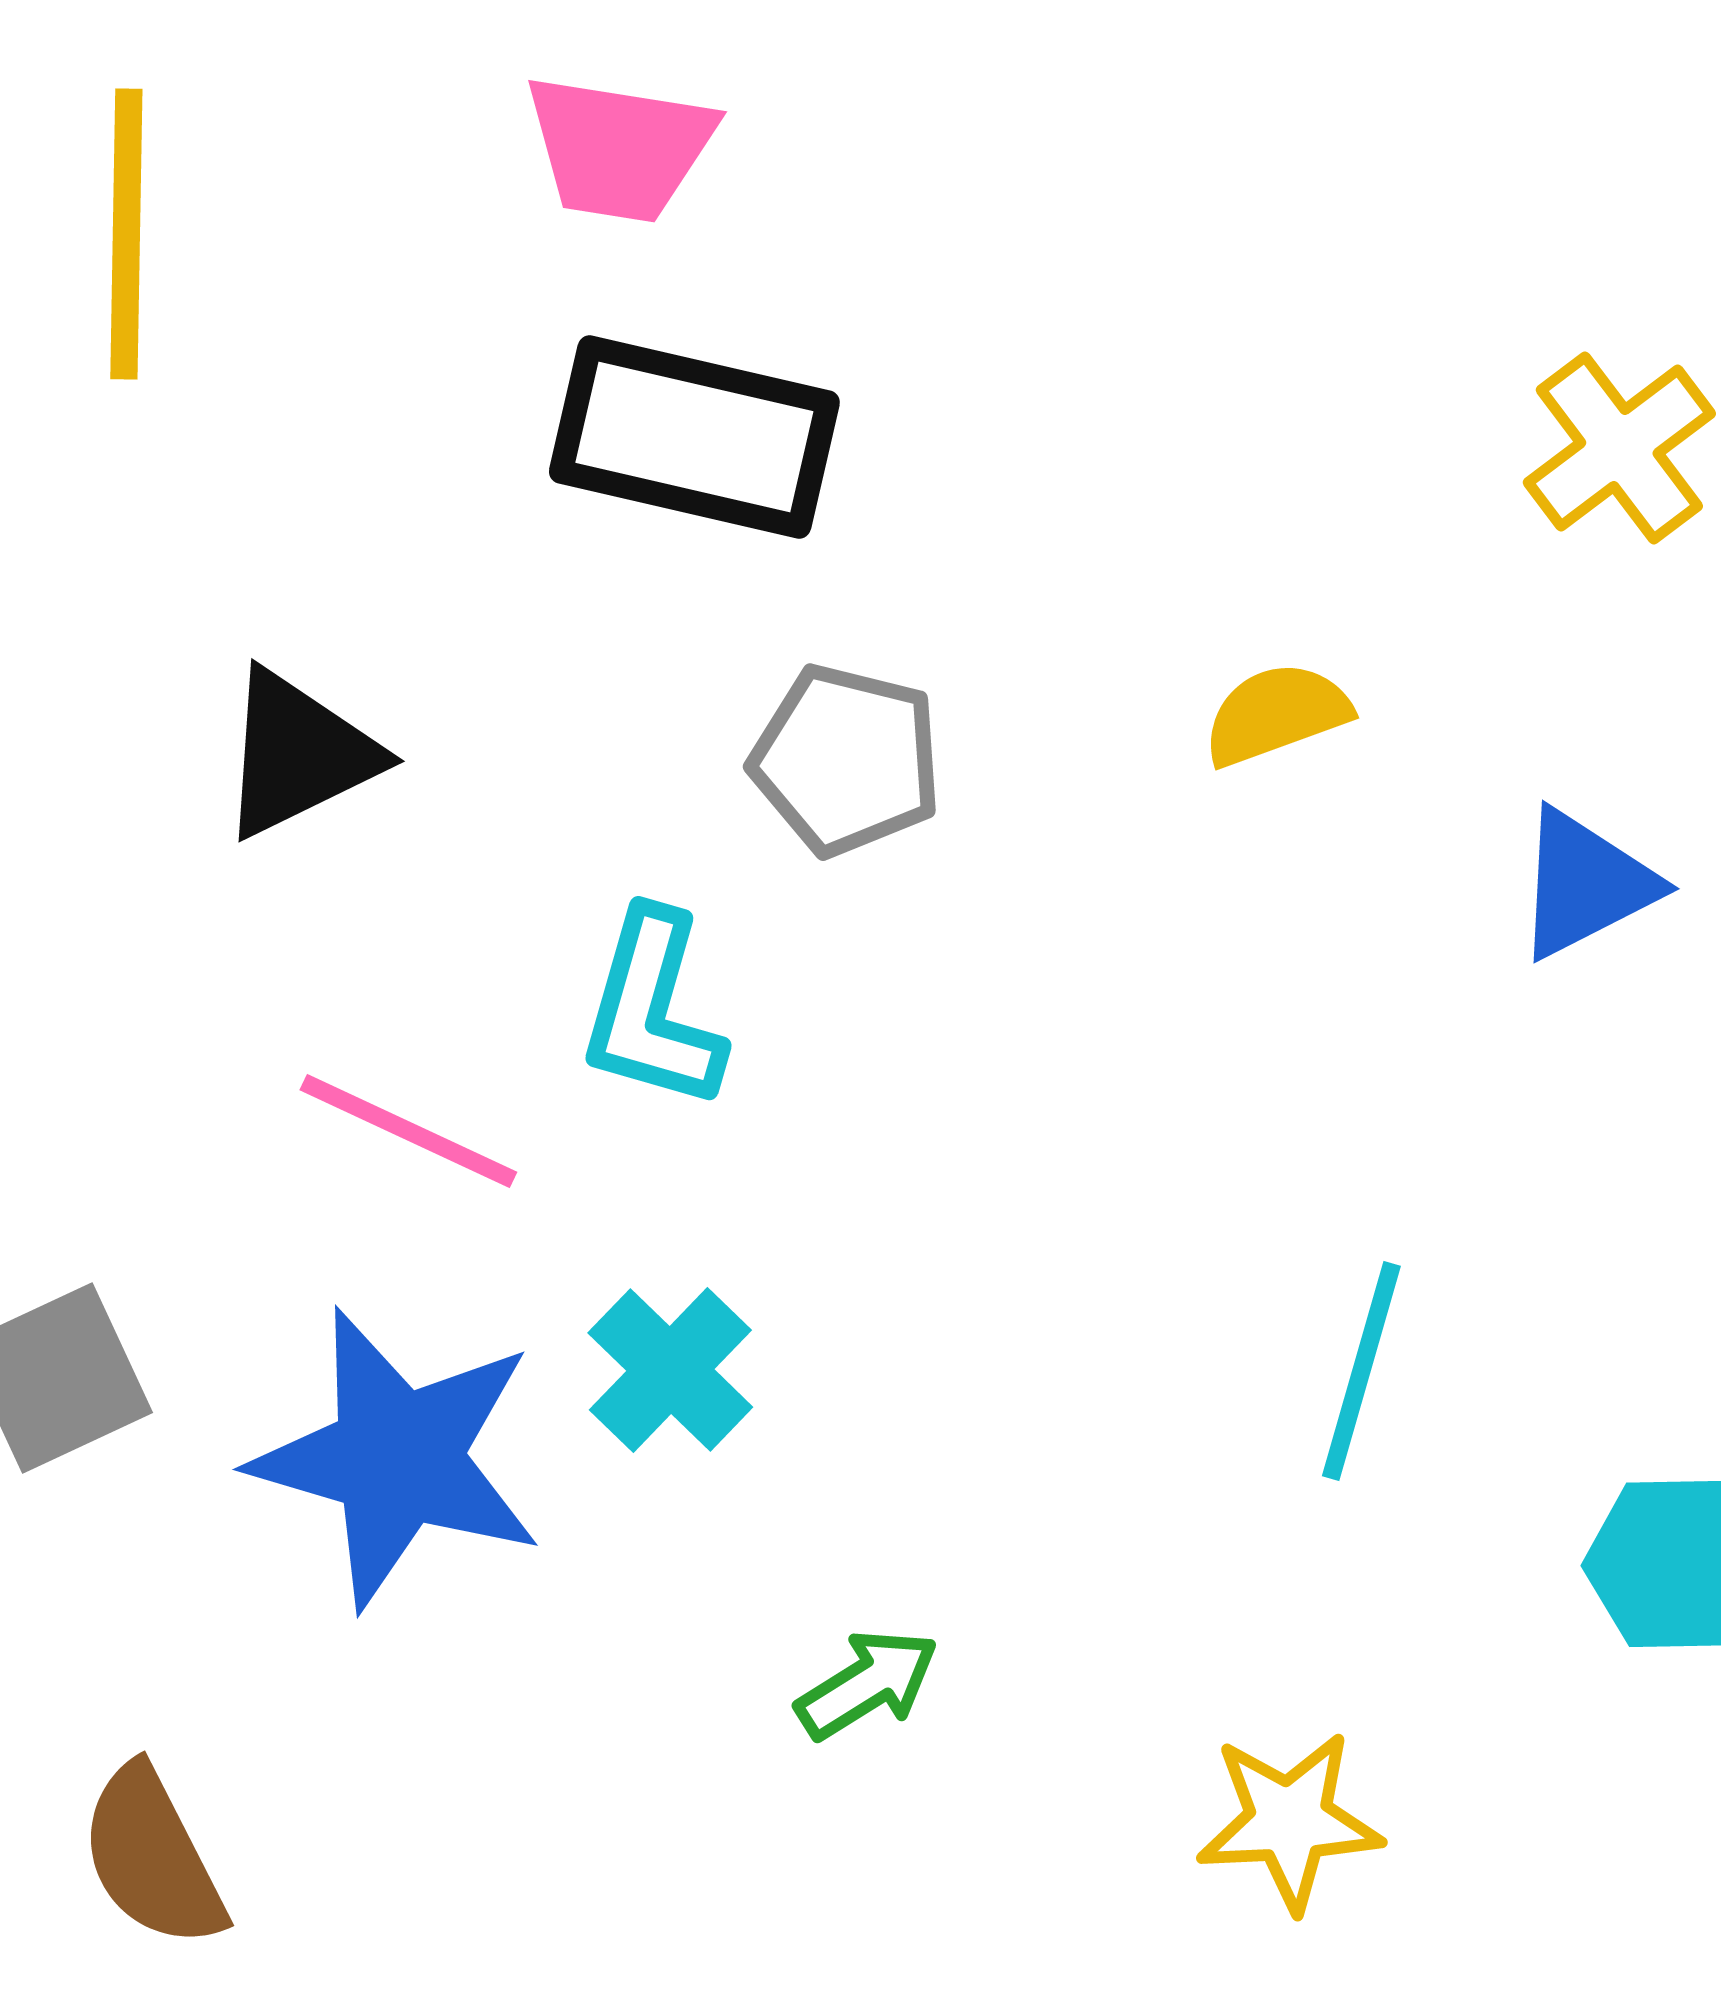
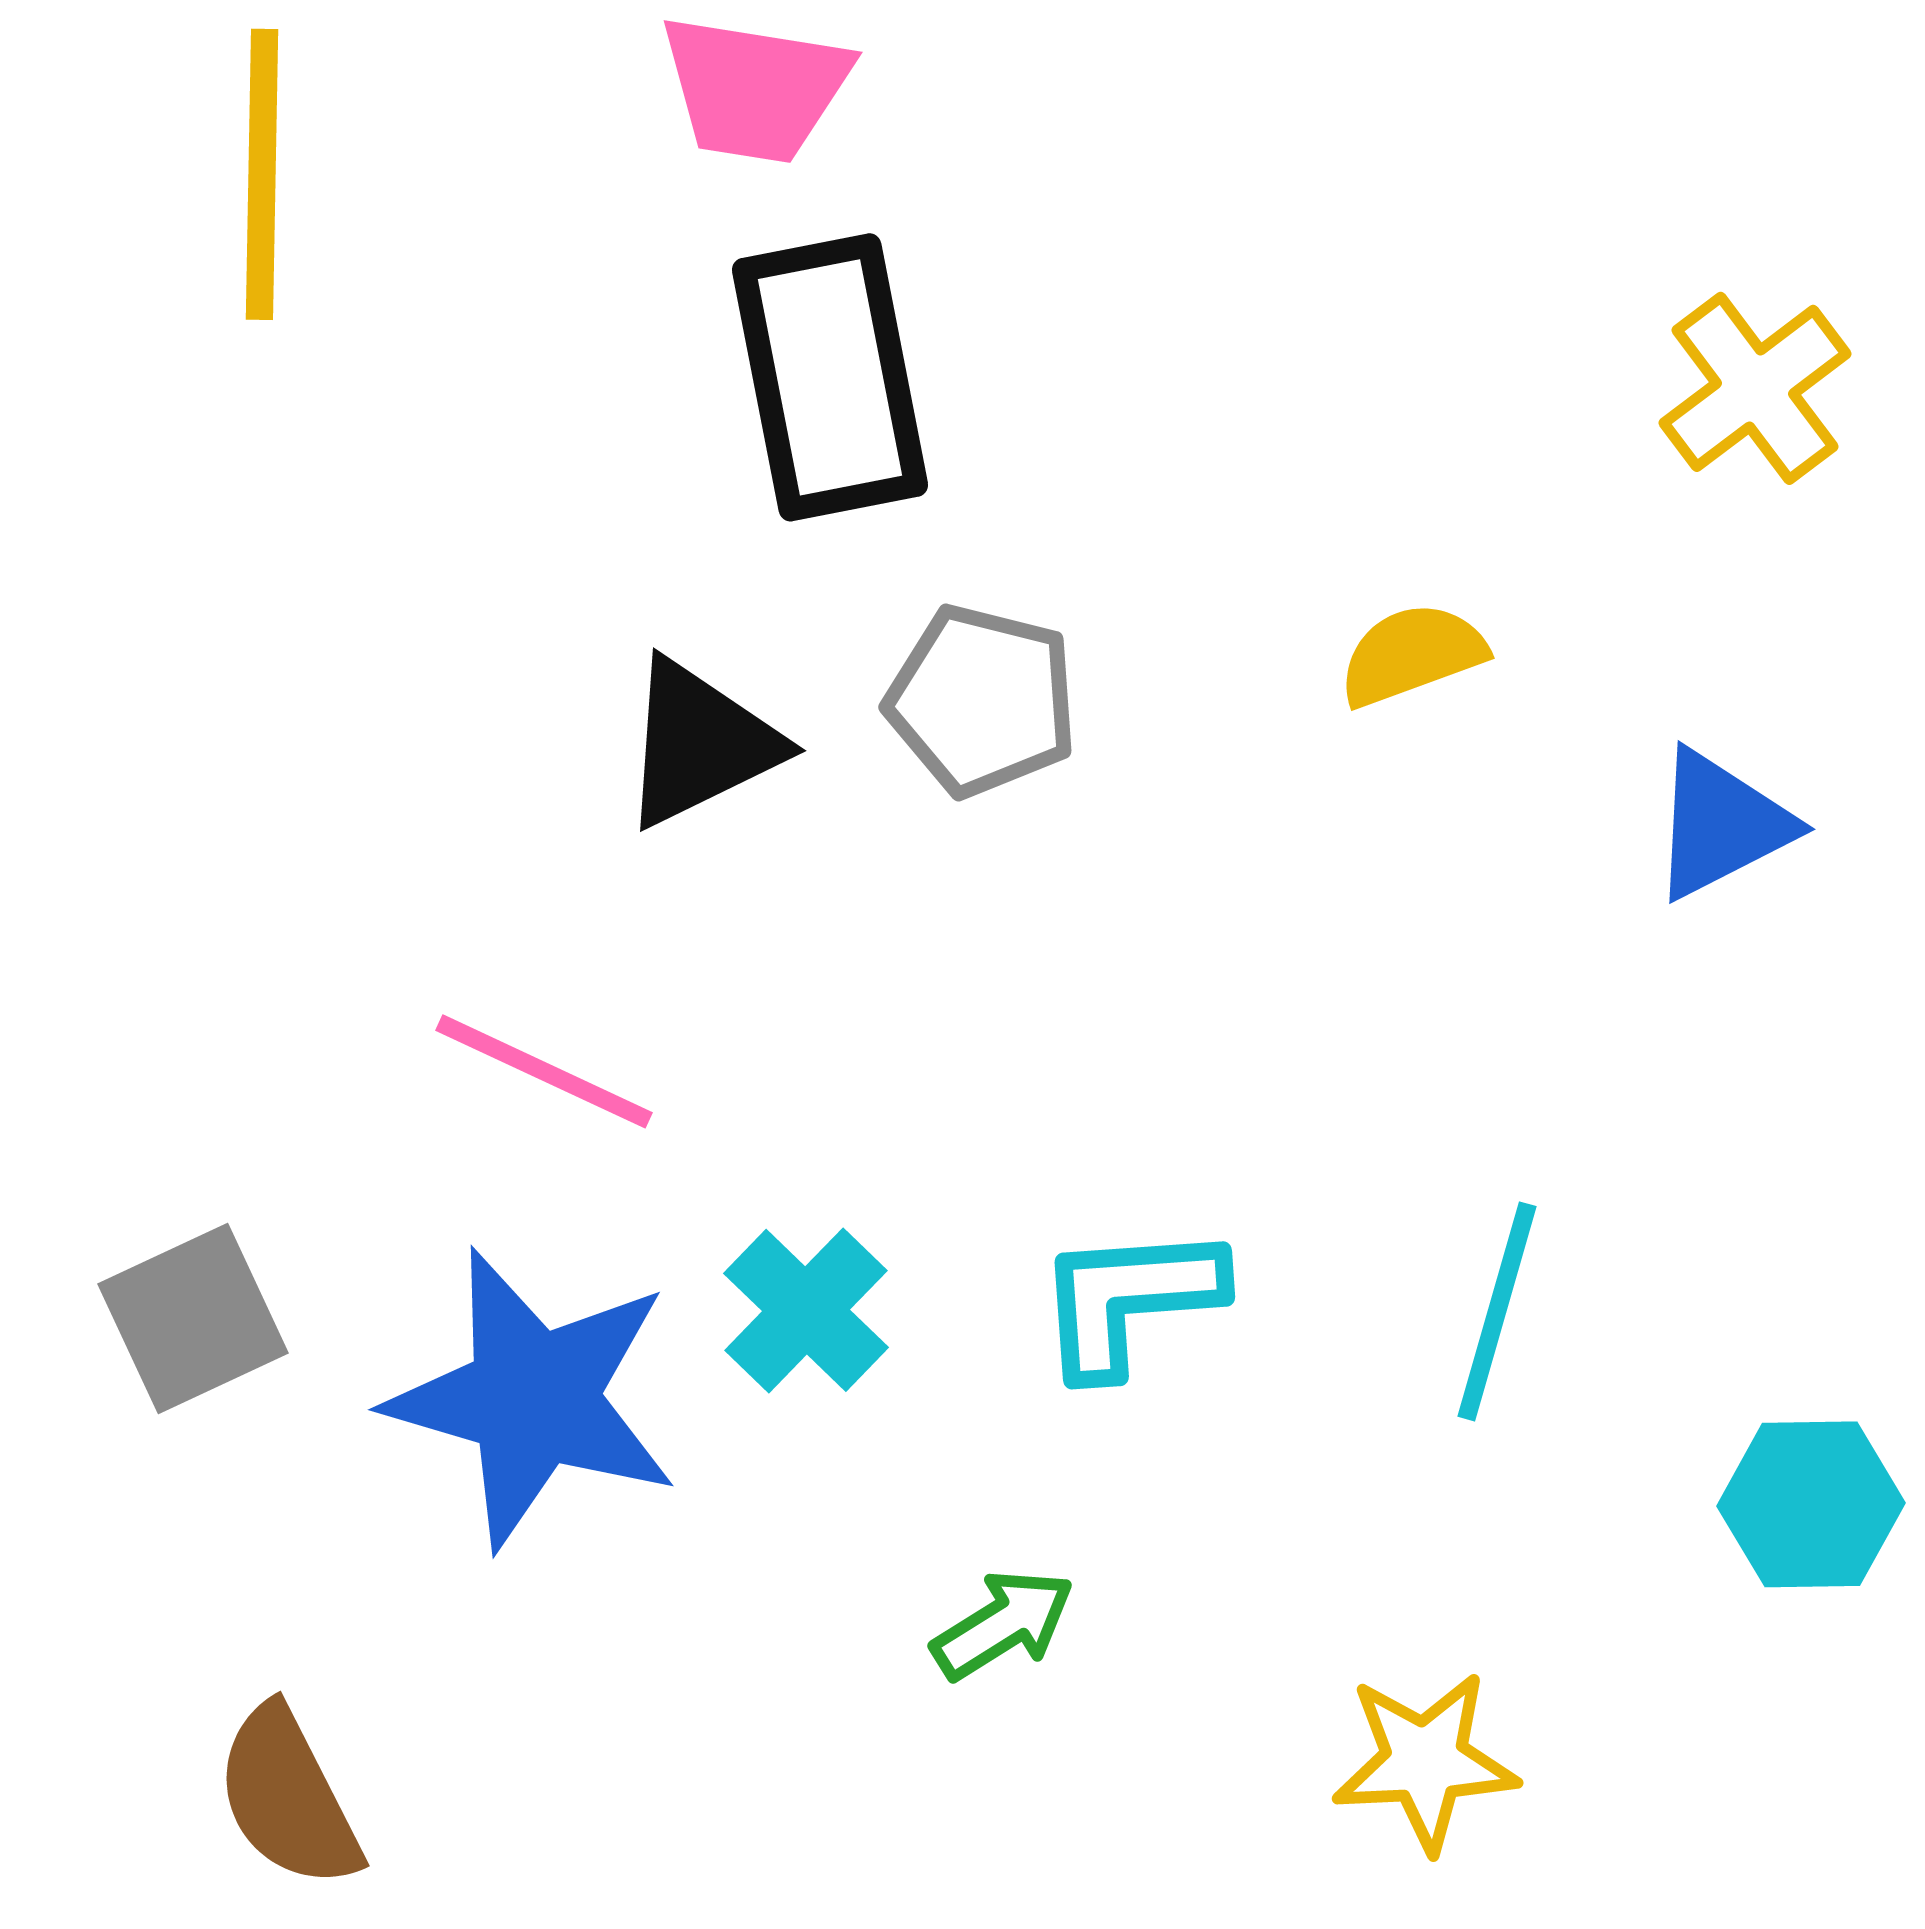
black rectangle: (694, 437) -> (830, 377), turned 66
black triangle: (298, 754) -> (700, 743), moved
cyan L-shape: (652, 1010) -> (1129, 1299), moved, turned 70

